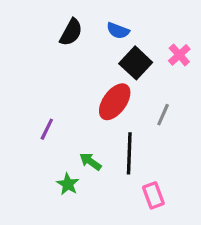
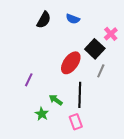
black square: (136, 63) -> (95, 49), moved
pink rectangle: (153, 195) -> (76, 122), moved

